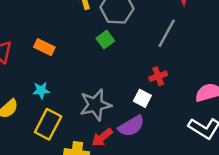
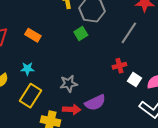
white square: (142, 98) -> (135, 80), moved
gray star: (95, 105) -> (69, 84), size x0.7
red arrow: (102, 137) -> (72, 109), turned -144

